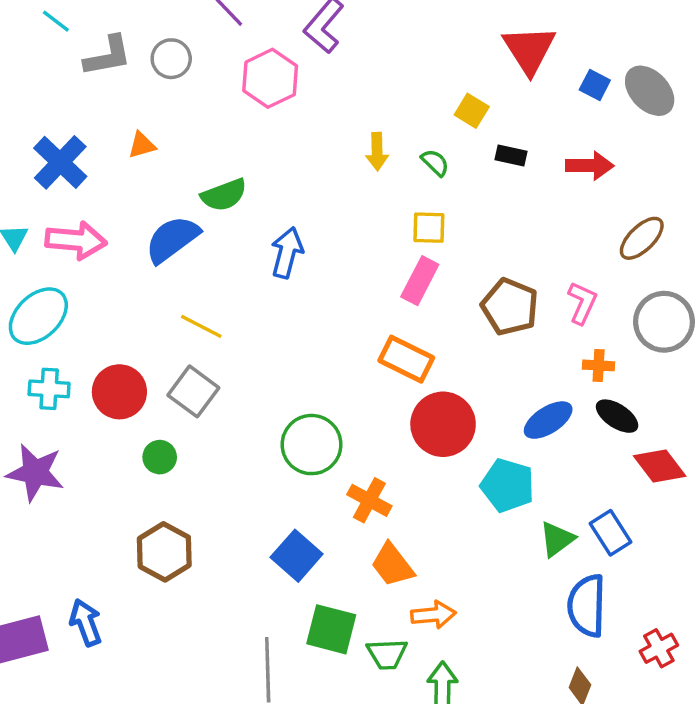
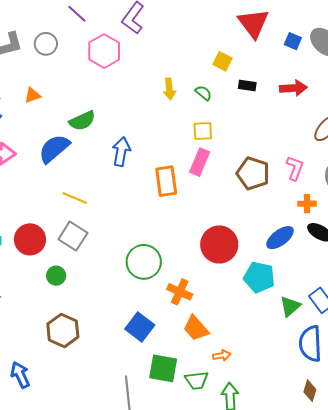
orange rectangle: (406, 359) -> (166, 181), moved, turned 60
orange arrow: (433, 615) -> (222, 355), size x0.7

